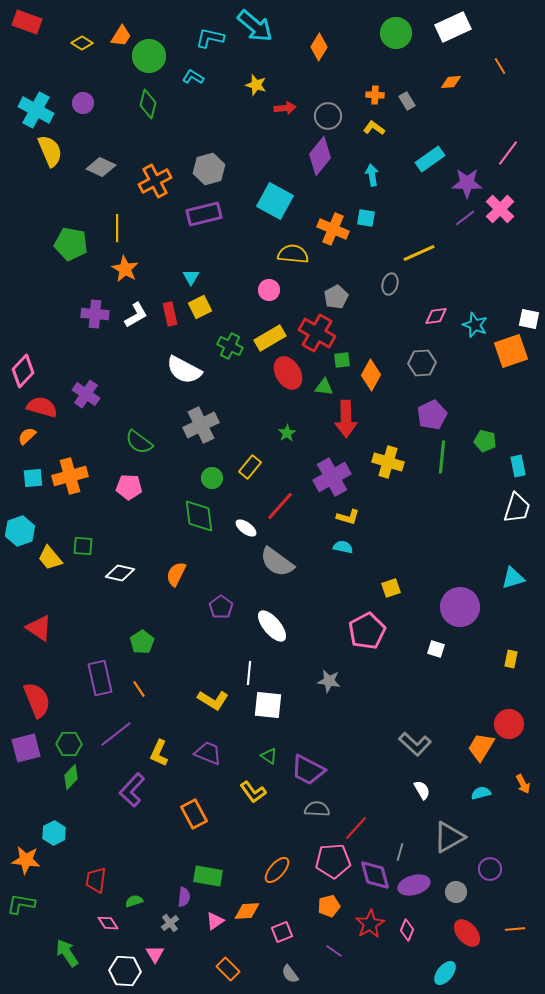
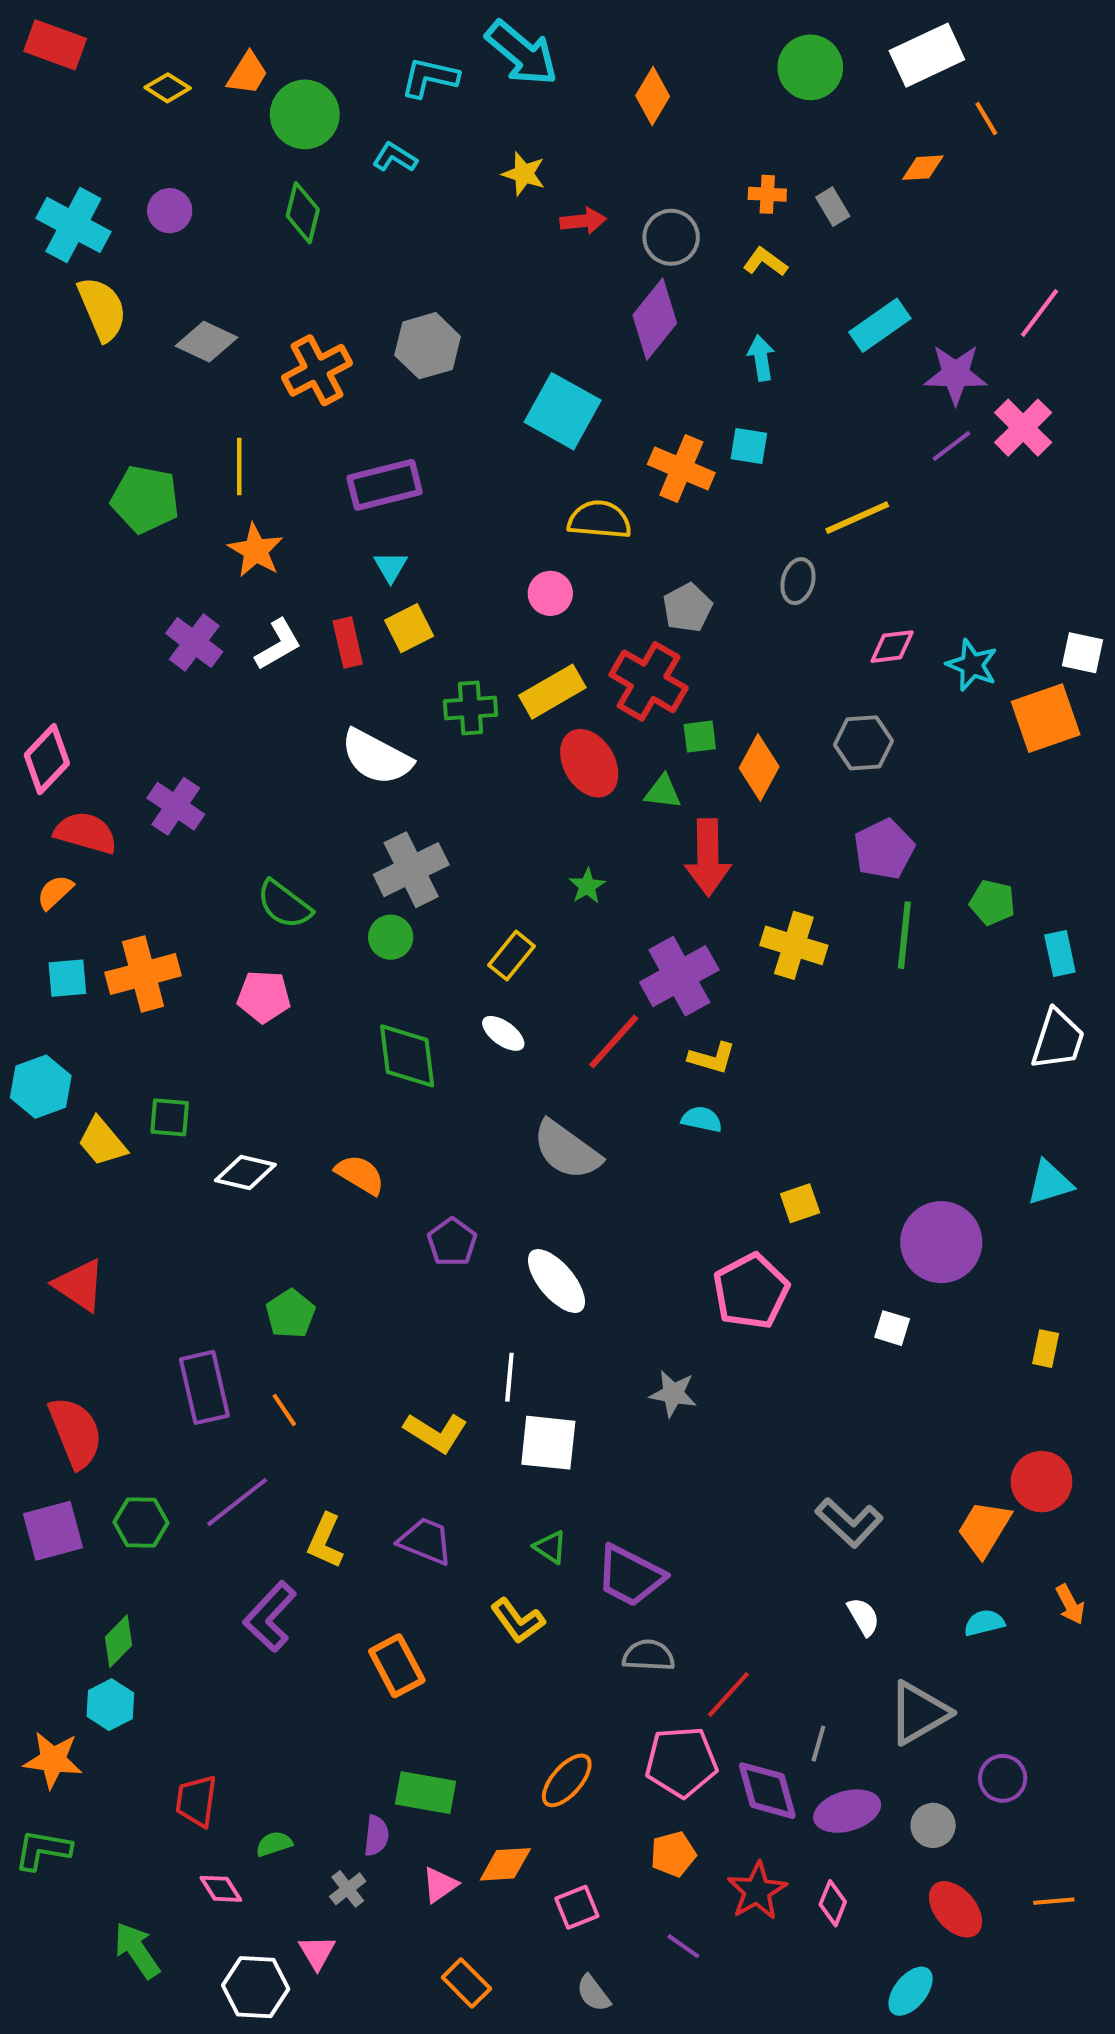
orange line: (500, 66) -> (986, 119), moved
purple rectangle: (204, 214) -> (385, 485), moved
purple cross: (95, 314) -> (194, 642), turned 32
green cross: (230, 346) -> (471, 708), turned -30
green circle: (212, 478) -> (391, 937), moved
red line: (280, 506) -> (614, 1042), moved
white ellipse: (246, 528) -> (503, 1033), moved
orange semicircle: (176, 574) -> (360, 1175), turned 95
green diamond: (71, 777) -> (119, 1641), moved

